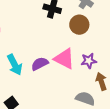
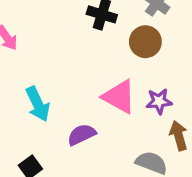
purple semicircle: (40, 64) -> (82, 135), moved

